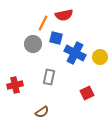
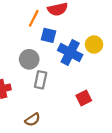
gray circle: (33, 44) -> (29, 59), moved
yellow circle: (100, 57) -> (94, 45), moved

